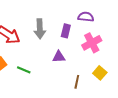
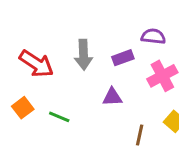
purple rectangle: (66, 31) -> (123, 58), turned 56

